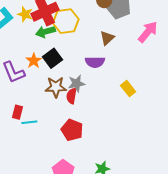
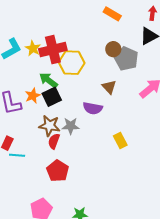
green arrow: (45, 32) -> (48, 80), moved, turned 42
brown triangle: (107, 38) -> (109, 87), turned -42
red semicircle: (71, 96) -> (54, 141), moved

